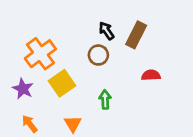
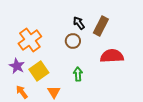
red semicircle: (151, 75) -> (112, 56), size x1.6
yellow square: (62, 83) -> (39, 71), moved

